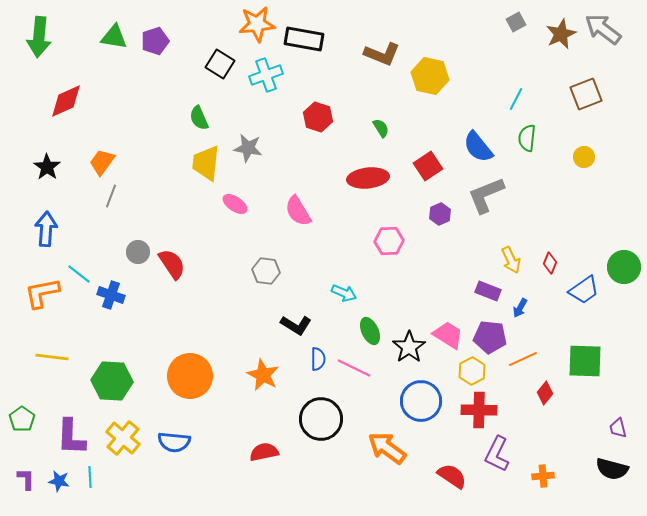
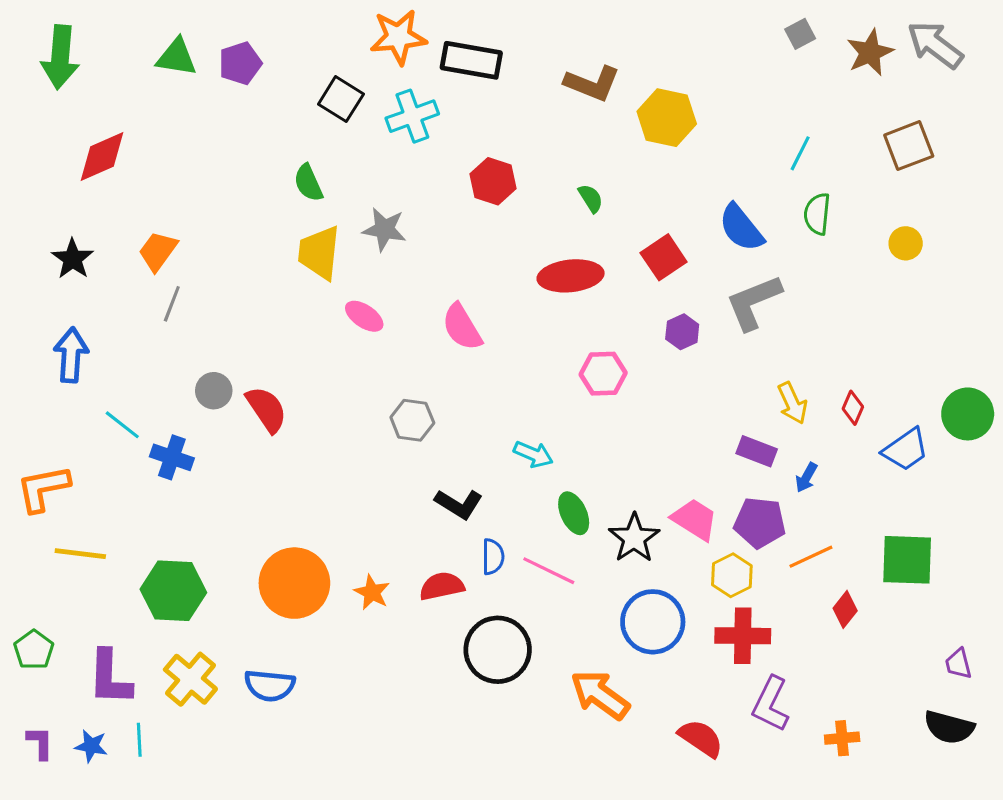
orange L-shape: (42, 293) -> (43, 488), moved
orange star: (263, 375) -> (372, 592), moved, size x0.7
red semicircle: (264, 452) -> (442, 586), moved

